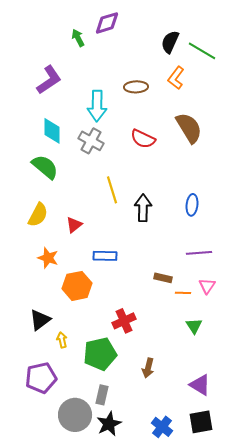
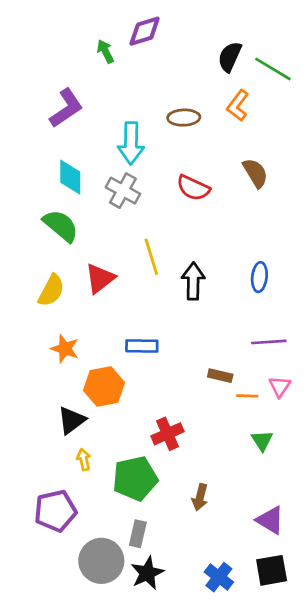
brown semicircle: (189, 128) -> (255, 173), size x0.7
red triangle: (74, 225) -> (100, 278), moved, size x1.4
black triangle: (40, 320) -> (72, 420), moved

